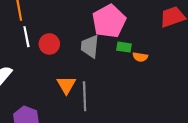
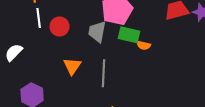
green rectangle: (124, 47) -> (129, 35), size x1.5
gray line: (85, 96) -> (104, 73), moved

